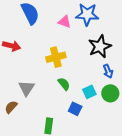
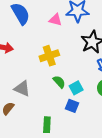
gray triangle: (26, 88) -> (22, 89), turned -36
cyan square: (89, 92) -> (76, 88), moved

